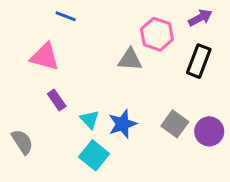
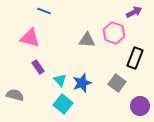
pink hexagon: (157, 34) -> (114, 33), moved
black rectangle: (199, 61) -> (135, 58), moved
purple circle: (209, 131) -> (140, 106), moved
gray semicircle: (22, 142) -> (15, 95), turned -42

